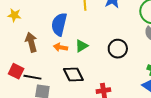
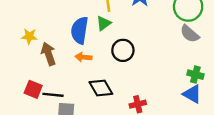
yellow star: (14, 15) -> (29, 36), moved
green triangle: (82, 46) -> (104, 23), moved
black circle: (118, 49) -> (123, 50), moved

